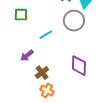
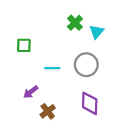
gray circle: (74, 21) -> (86, 65), moved
cyan line: (46, 35) -> (52, 68), turned 32

